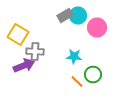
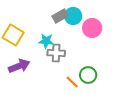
gray cross: (35, 52) -> (56, 53), moved
cyan star: (74, 56) -> (46, 41), moved

